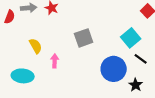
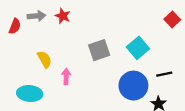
cyan square: (131, 38) -> (138, 48), moved
black line: (141, 59) -> (164, 74), turned -48

